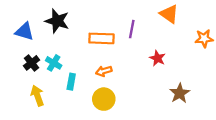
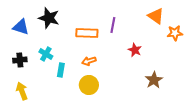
orange triangle: (169, 14) -> (156, 16), moved
black cross: (31, 63) -> (20, 60), moved, turned 32
yellow arrow: (37, 96) -> (22, 91), moved

